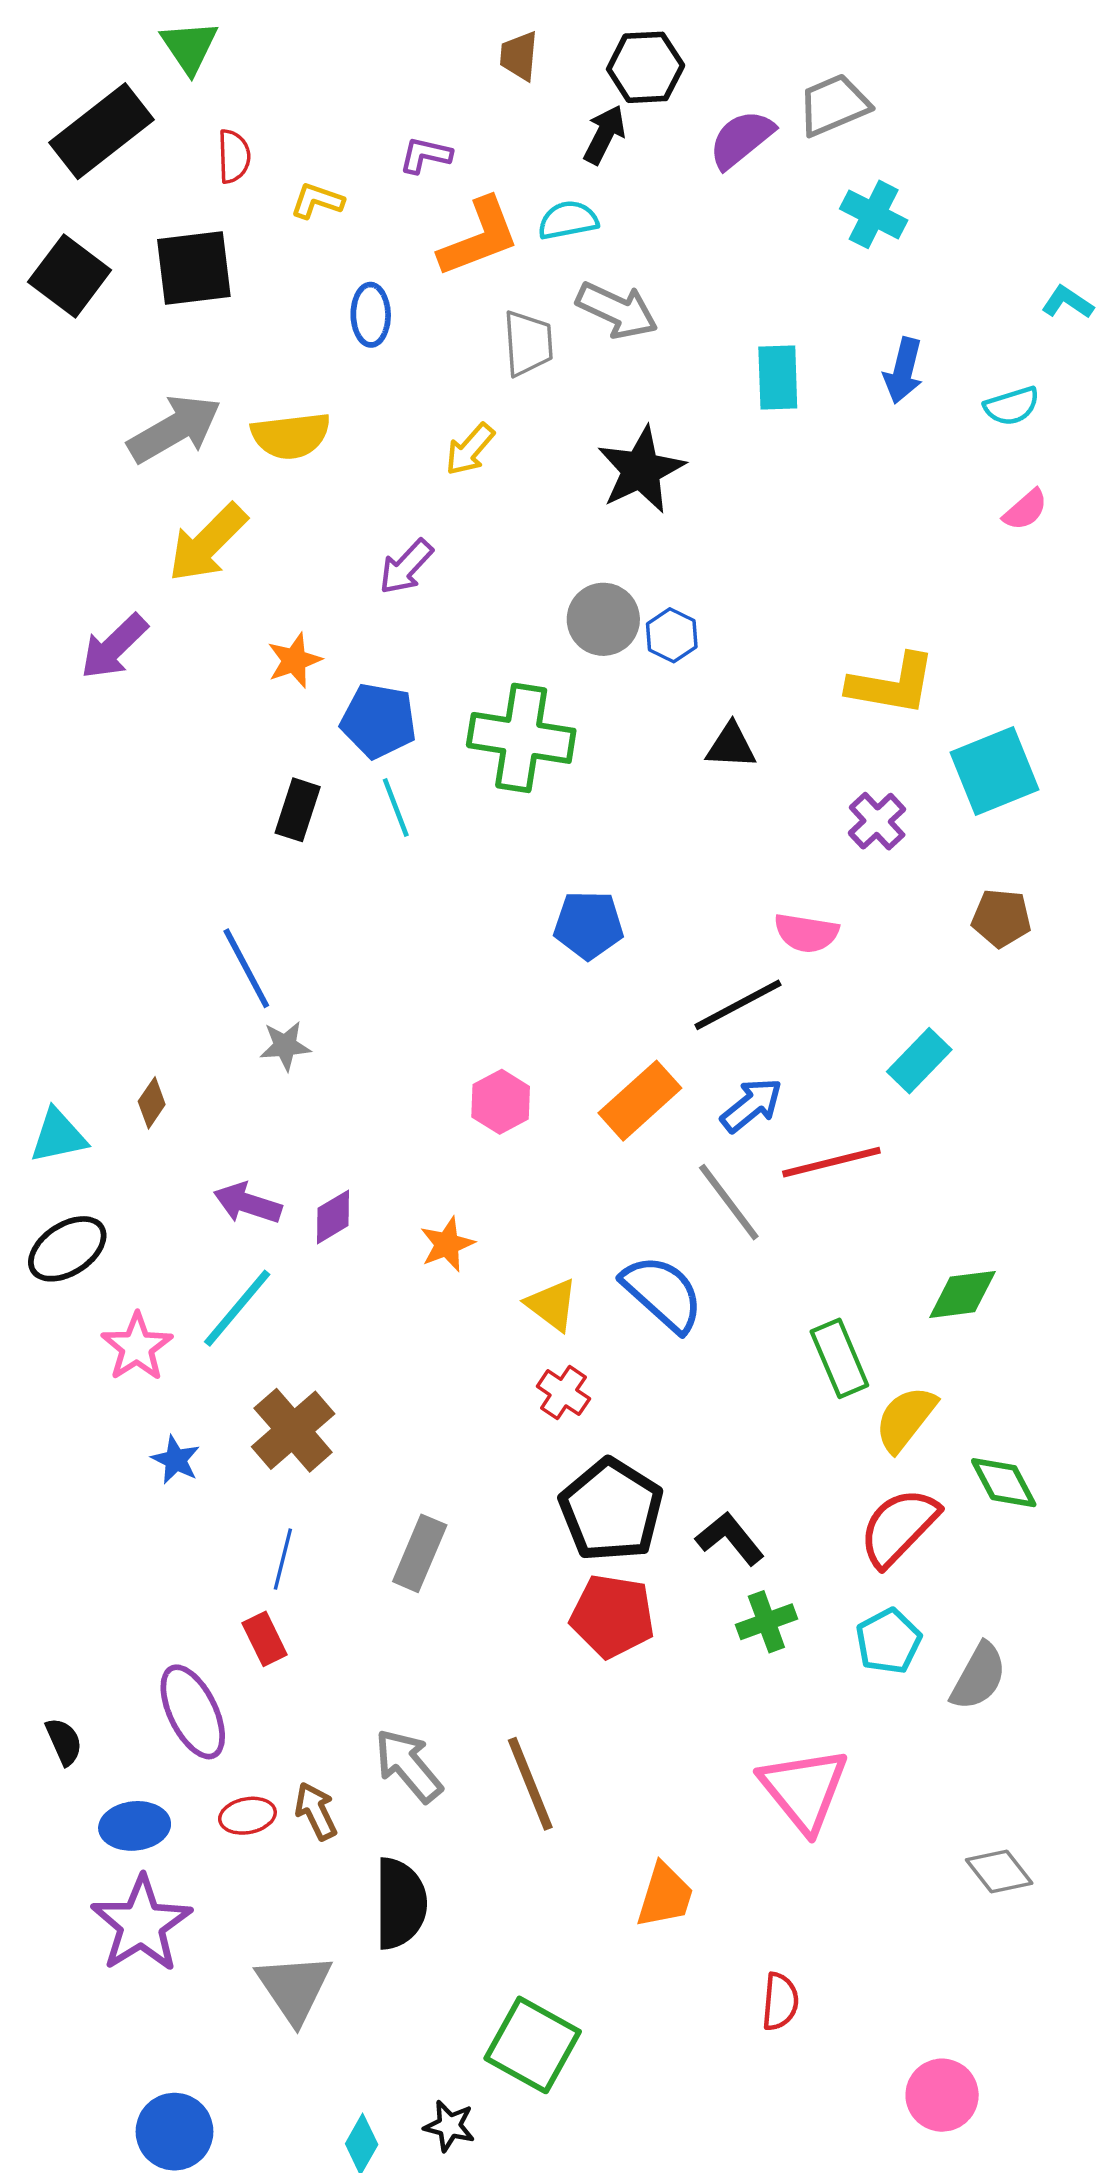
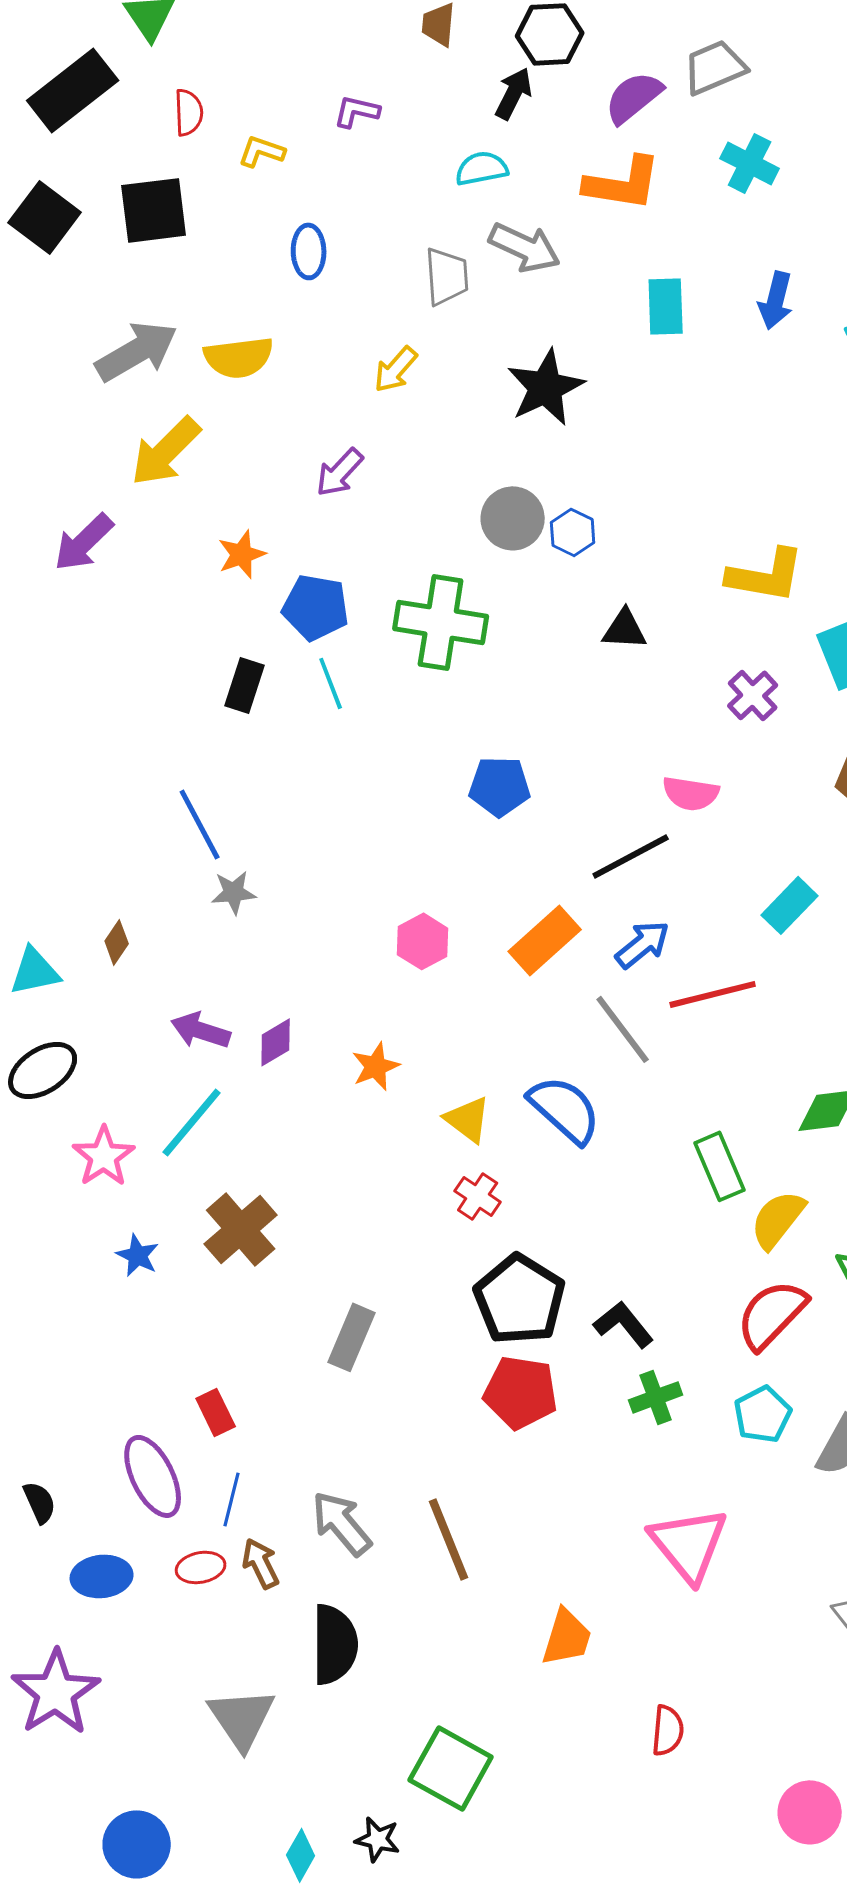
orange L-shape: (479, 237) -> (623, 183), moved, turned 30
blue line: (283, 1559) -> (232, 1499), moved
purple star: (141, 1924) -> (56, 1692), moved

